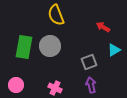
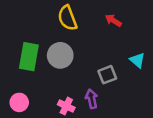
red arrow: (103, 27) -> (113, 20), moved
cyan triangle: (114, 50) -> (137, 60), turned -48
purple arrow: (91, 85) -> (92, 99), moved

